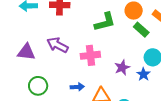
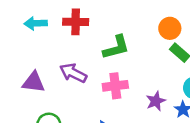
green L-shape: (105, 22) -> (116, 47), moved

